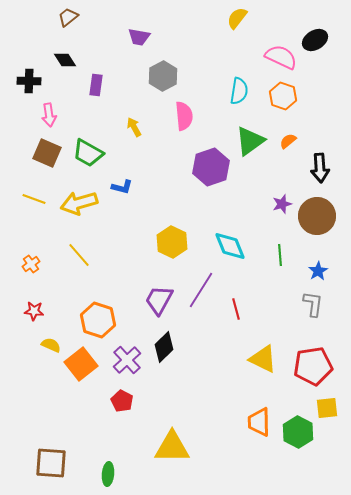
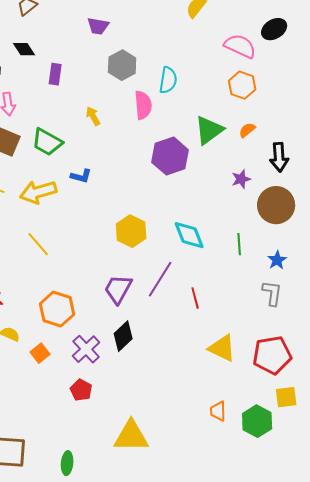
cyan semicircle: (239, 91) -> (168, 80), moved
purple star: (282, 204) -> (241, 179), moved
orange square: (81, 364) -> (40, 353), size x0.6
orange trapezoid: (259, 422) -> (218, 411), size x0.7

